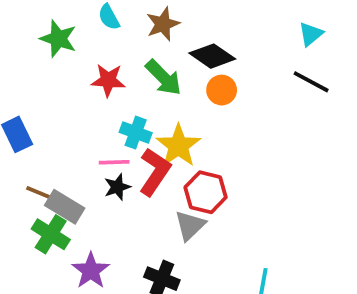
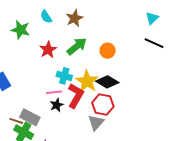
black diamond: (212, 56) -> (107, 82), moved
green arrow: (164, 78) -> (77, 46), turned -80
red star: (108, 80) -> (48, 50), turned -30
brown line: (39, 193) -> (16, 121), moved

